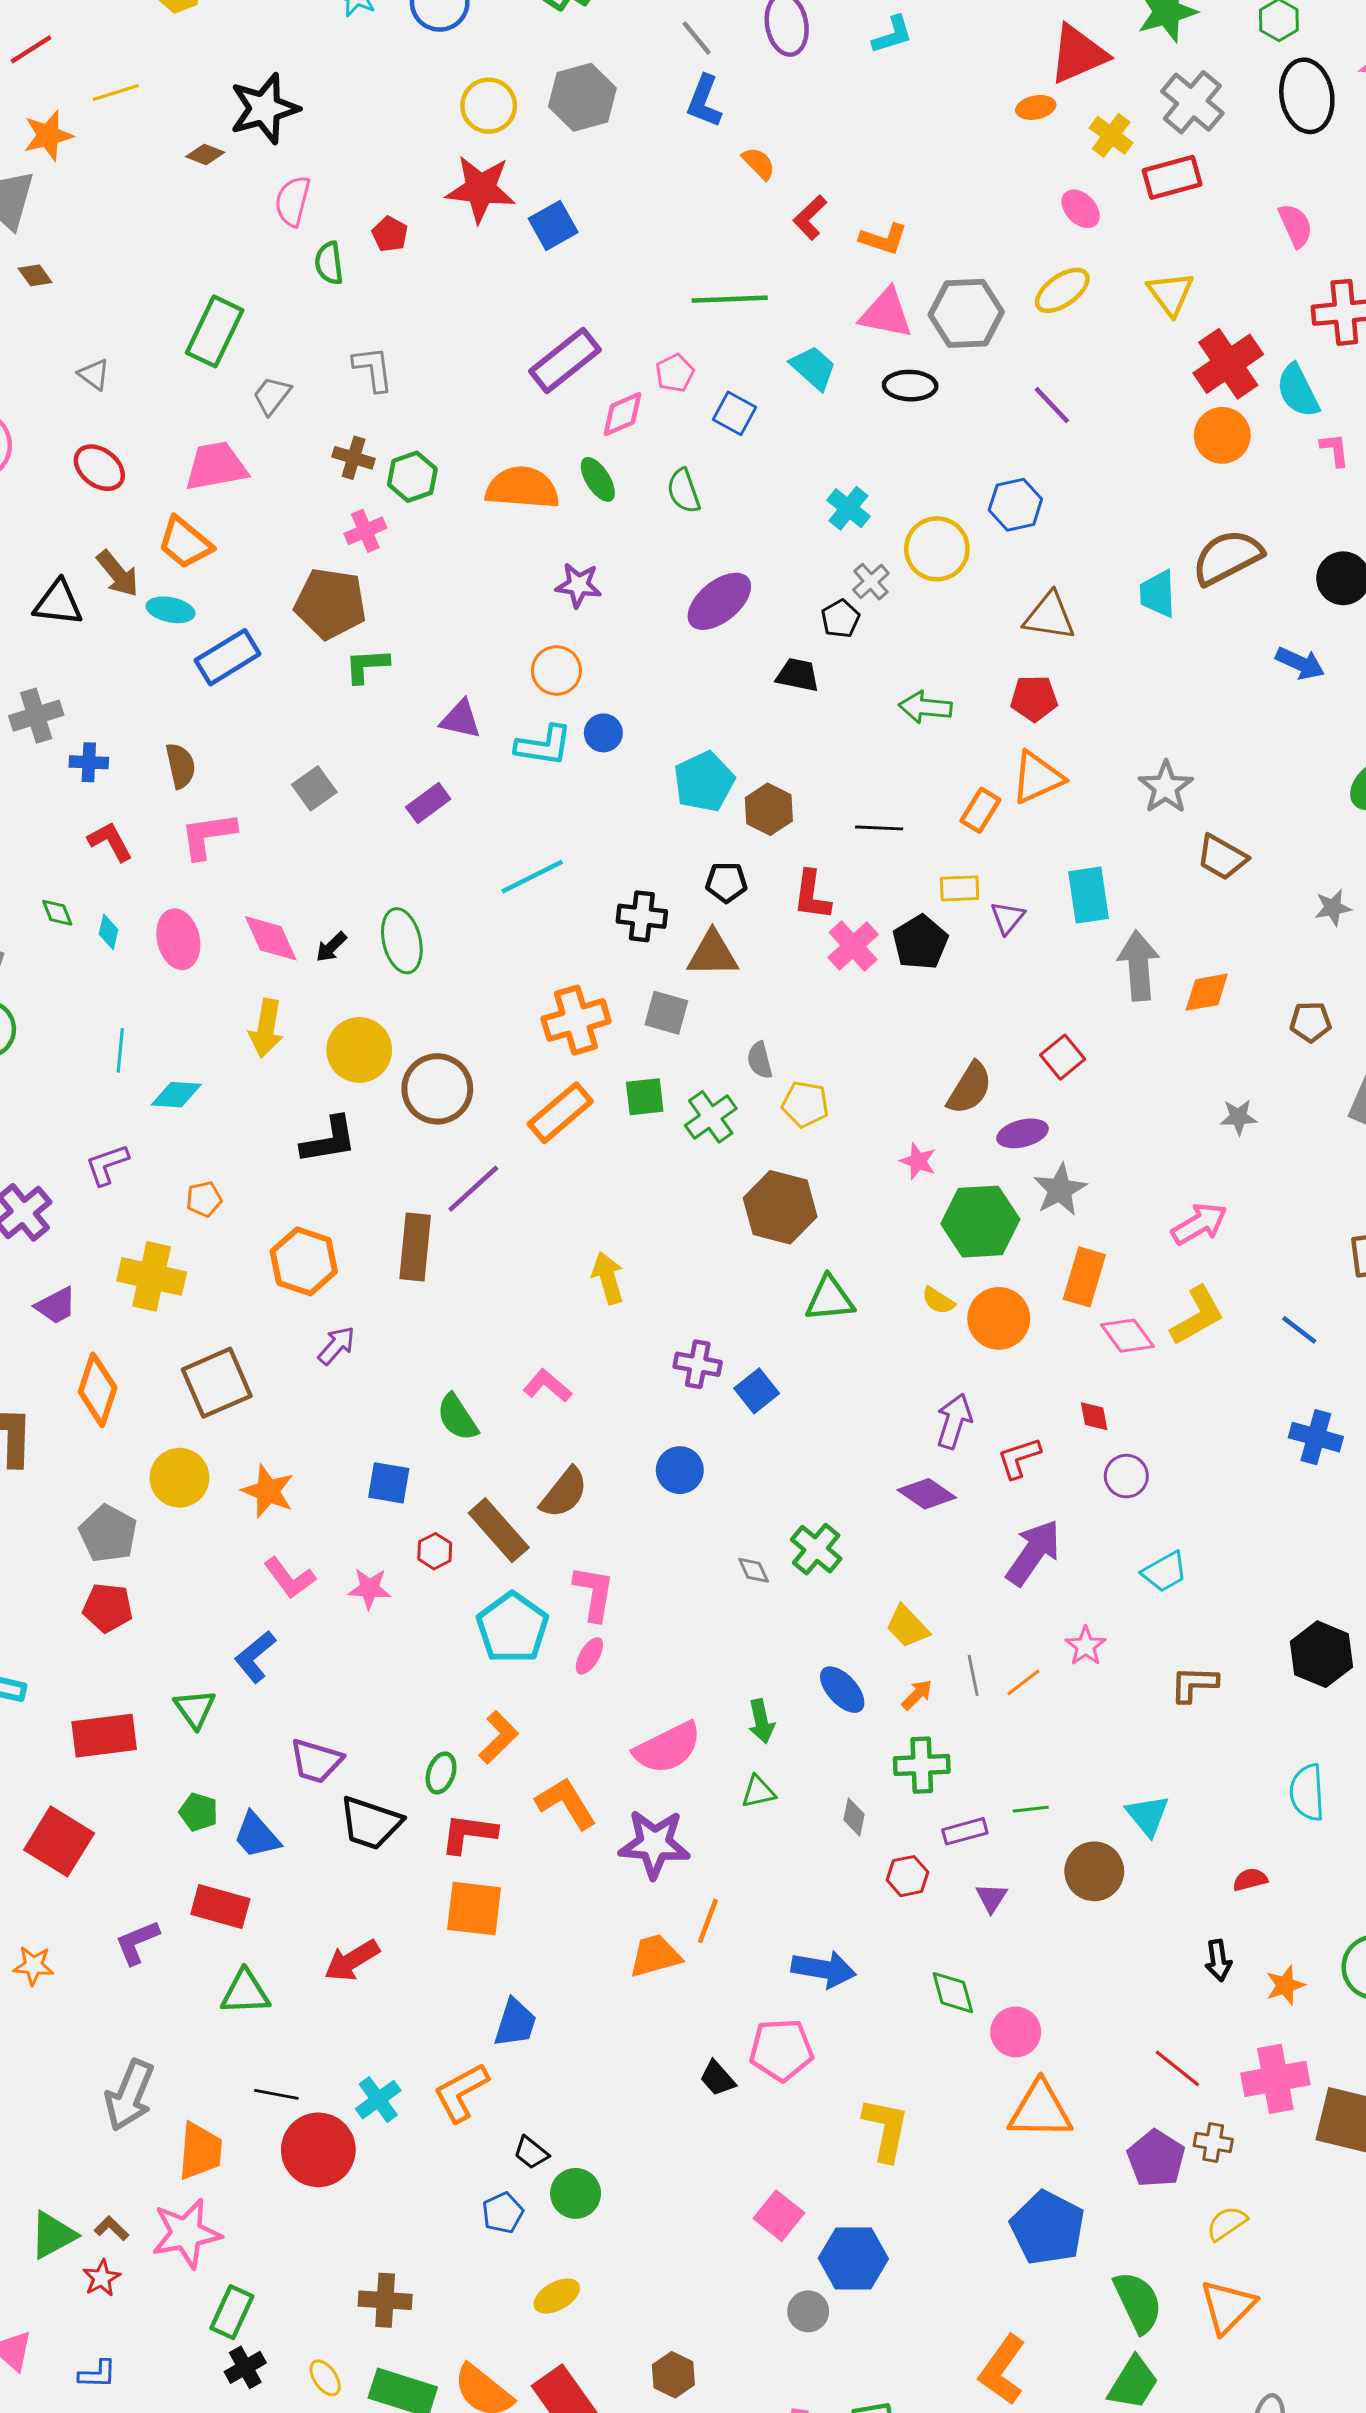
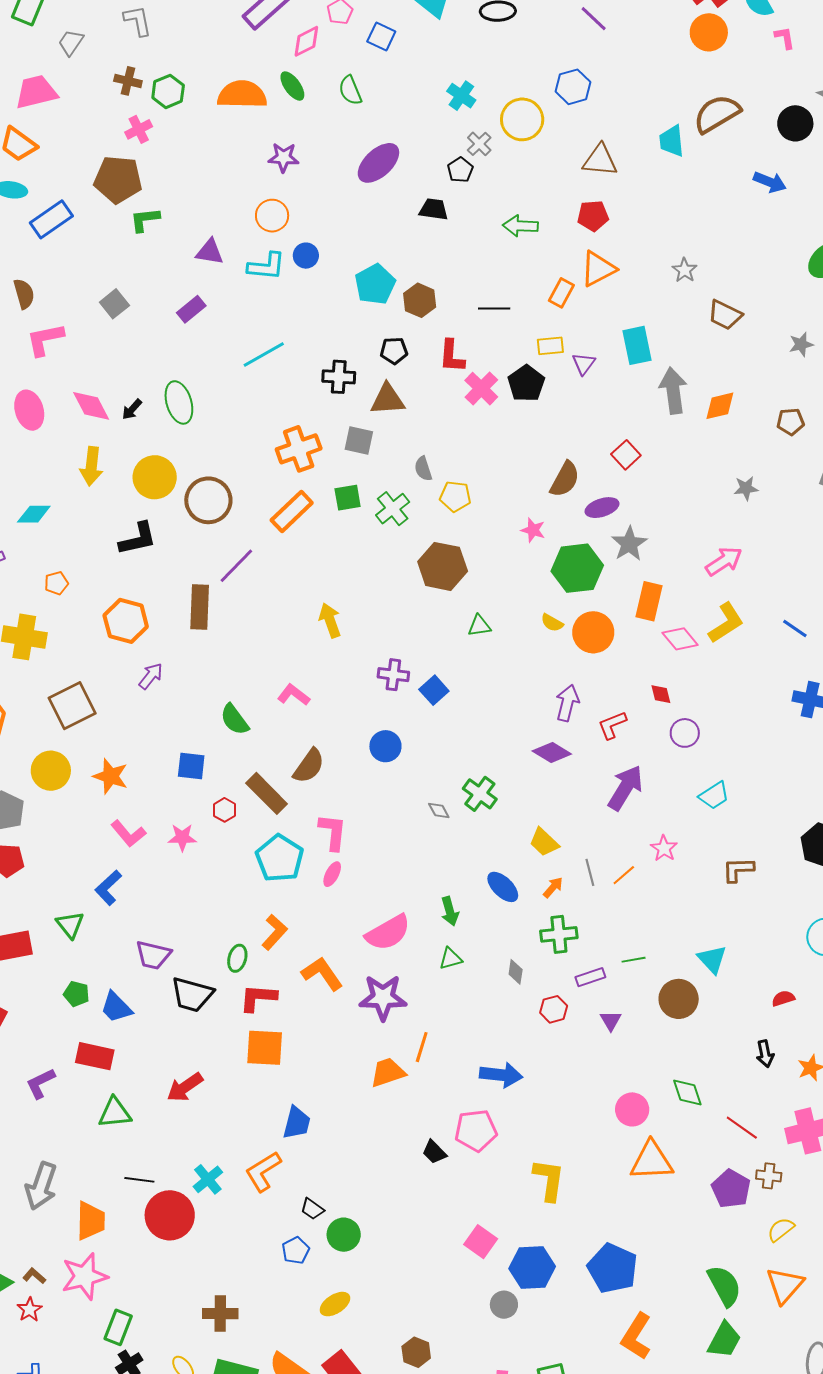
gray star: (1166, 787) -> (685, 270), size x0.7
green triangle: (830, 1299) -> (479, 626), size x0.7
green diamond: (953, 1993) -> (687, 1092), moved
blue pentagon: (1048, 2228) -> (613, 1268), moved

